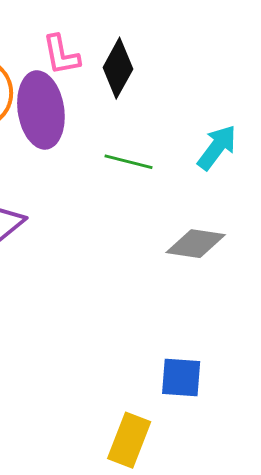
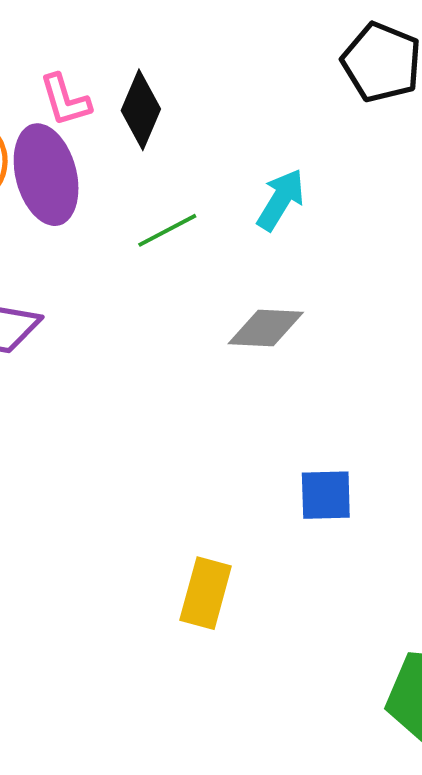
green line: (129, 162) -> (167, 230), turned -36
blue square: (181, 377) -> (326, 495), moved

